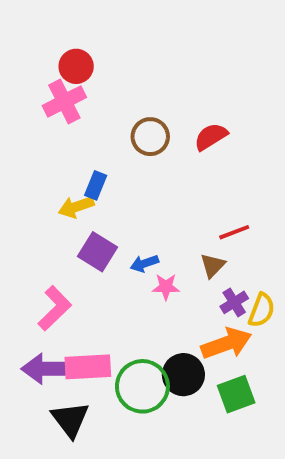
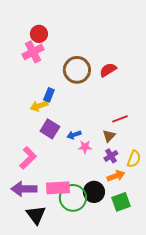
brown circle: (150, 137) -> (77, 70), size x1.4
purple cross: (234, 302) -> (111, 156), moved
orange arrow: (226, 343) -> (116, 176), size x0.7
pink rectangle: (88, 367) -> (58, 188), moved

